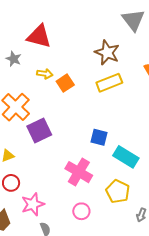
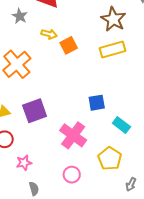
purple square: (39, 131) -> (35, 111), moved
blue square: (99, 137) -> (97, 103), turned -30
cyan rectangle: (126, 157) -> (121, 125), size x0.7
pink star: (33, 204) -> (24, 163), size x0.7

